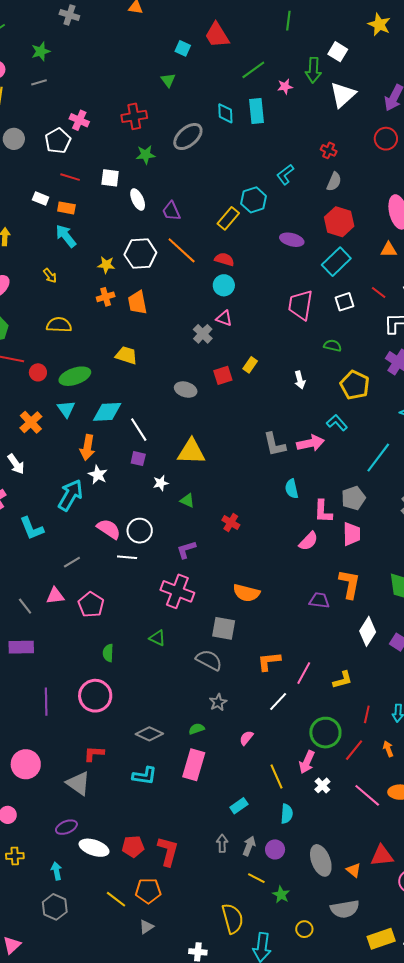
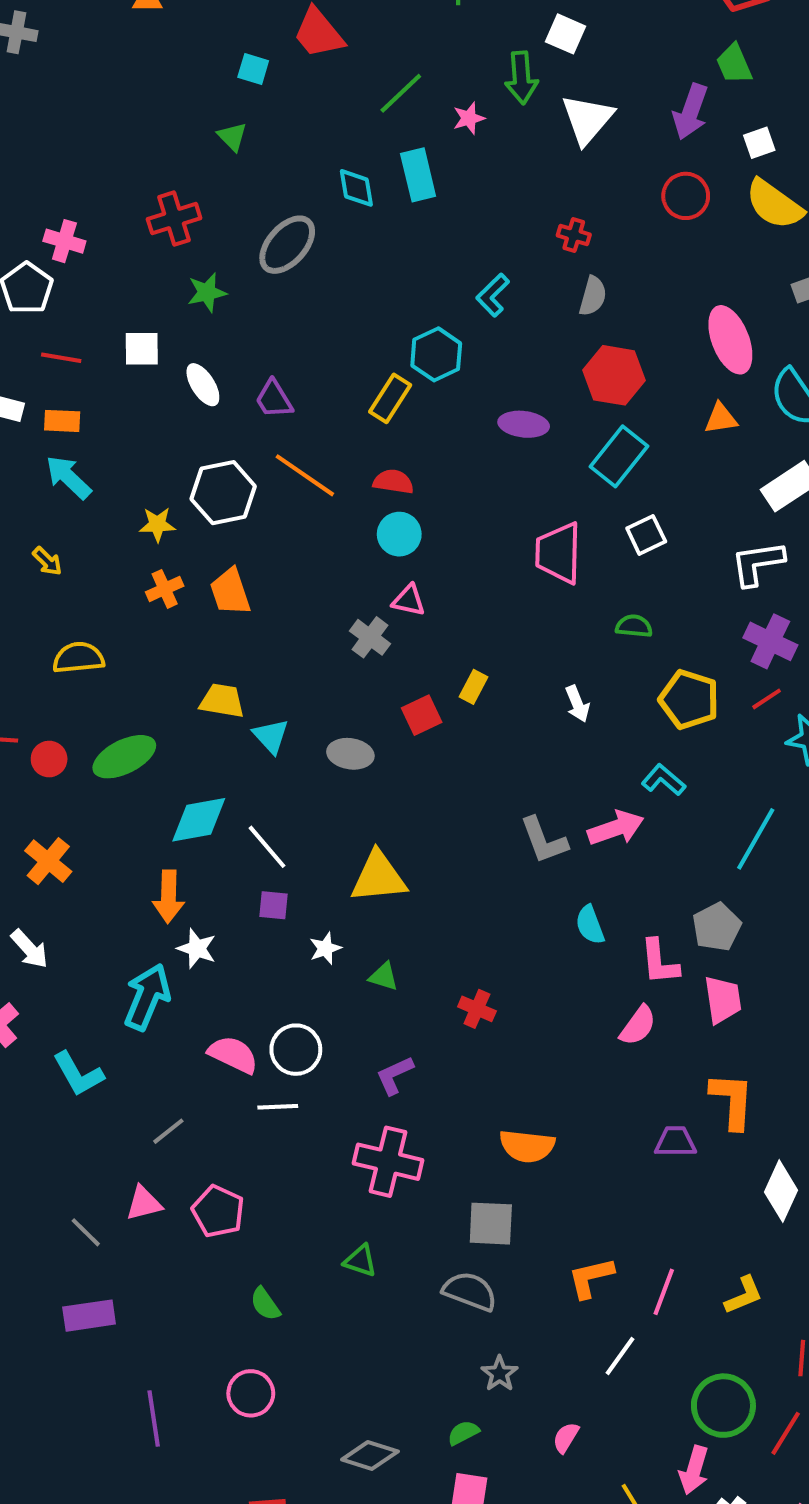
red line: (379, 293) -> (767, 699), moved, turned -63
cyan triangle: (66, 409) -> (271, 736), moved
green semicircle: (108, 653) -> (265, 1304), turned -30
pink circle: (95, 696) -> (251, 1393), size x0.7

